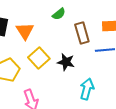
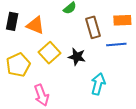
orange triangle: (25, 31) -> (35, 25), turned -36

